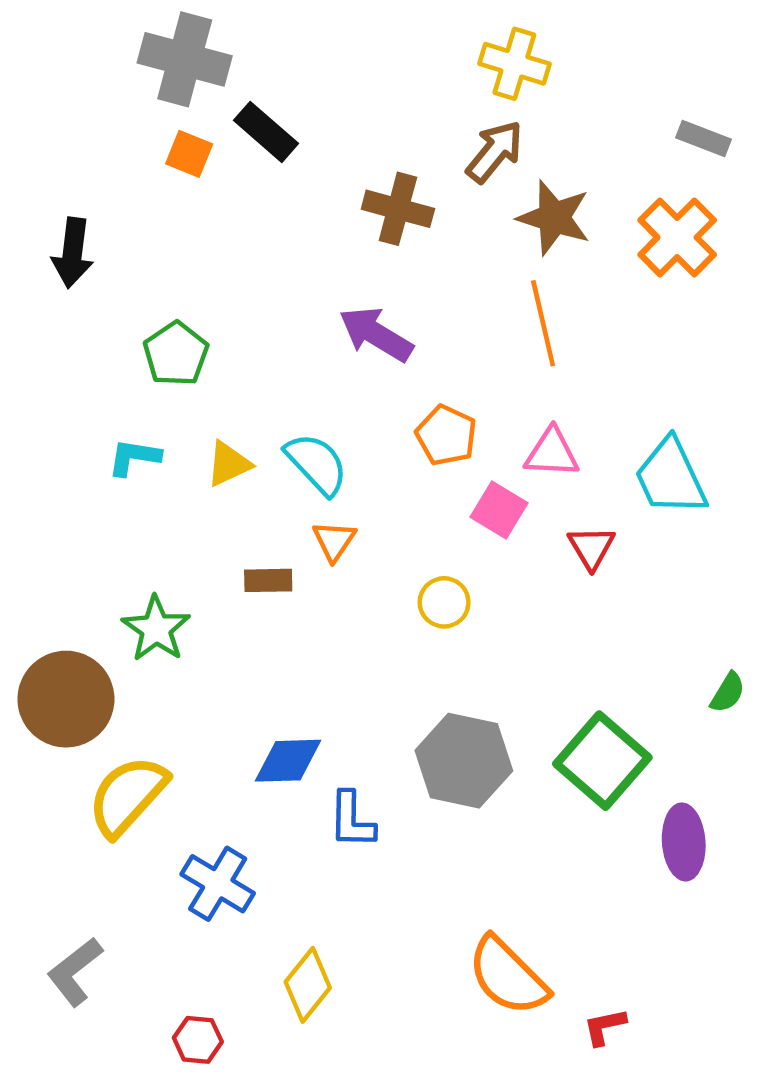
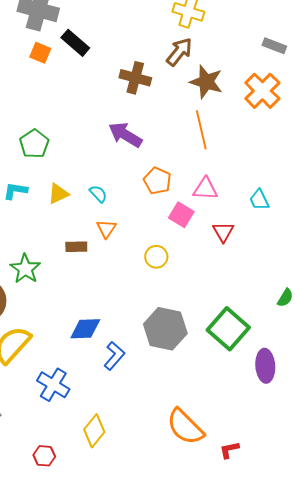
cyan semicircle: (317, 464) -> (98, 194), size x0.6
cyan trapezoid: (671, 477) -> (259, 200), size x0.6
blue L-shape: (352, 820) -> (114, 356), turned -140

